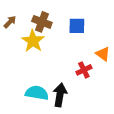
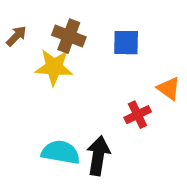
yellow star: (33, 41) -> (54, 67), turned -30

